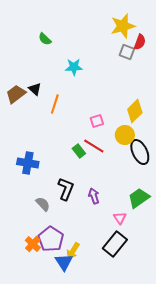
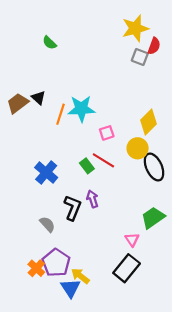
cyan star: (74, 67) -> (81, 109), moved, size x1.4
blue cross: (28, 163) -> (46, 173), moved, turned 30
purple arrow: (94, 196) -> (92, 199), moved
yellow arrow: (73, 251) -> (80, 276), turned 96

